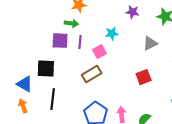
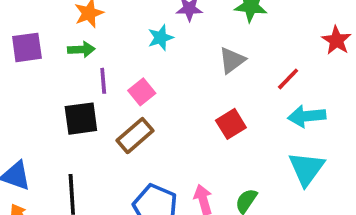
cyan star: (112, 33) -> (161, 38), moved
purple square: (60, 41) -> (27, 47), moved
black square: (46, 69) -> (81, 119), moved

